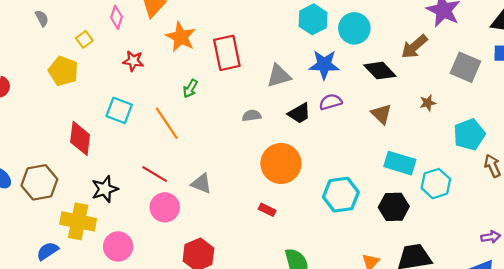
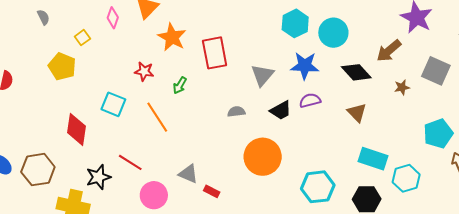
red star: (133, 61) -> (144, 71), moved
gray triangle: (279, 76) -> (262, 75), turned -35
brown star: (428, 103) -> (402, 87), moved
red line: (155, 174) -> (130, 162), moved
red rectangle: (267, 210) -> (212, 191), moved

